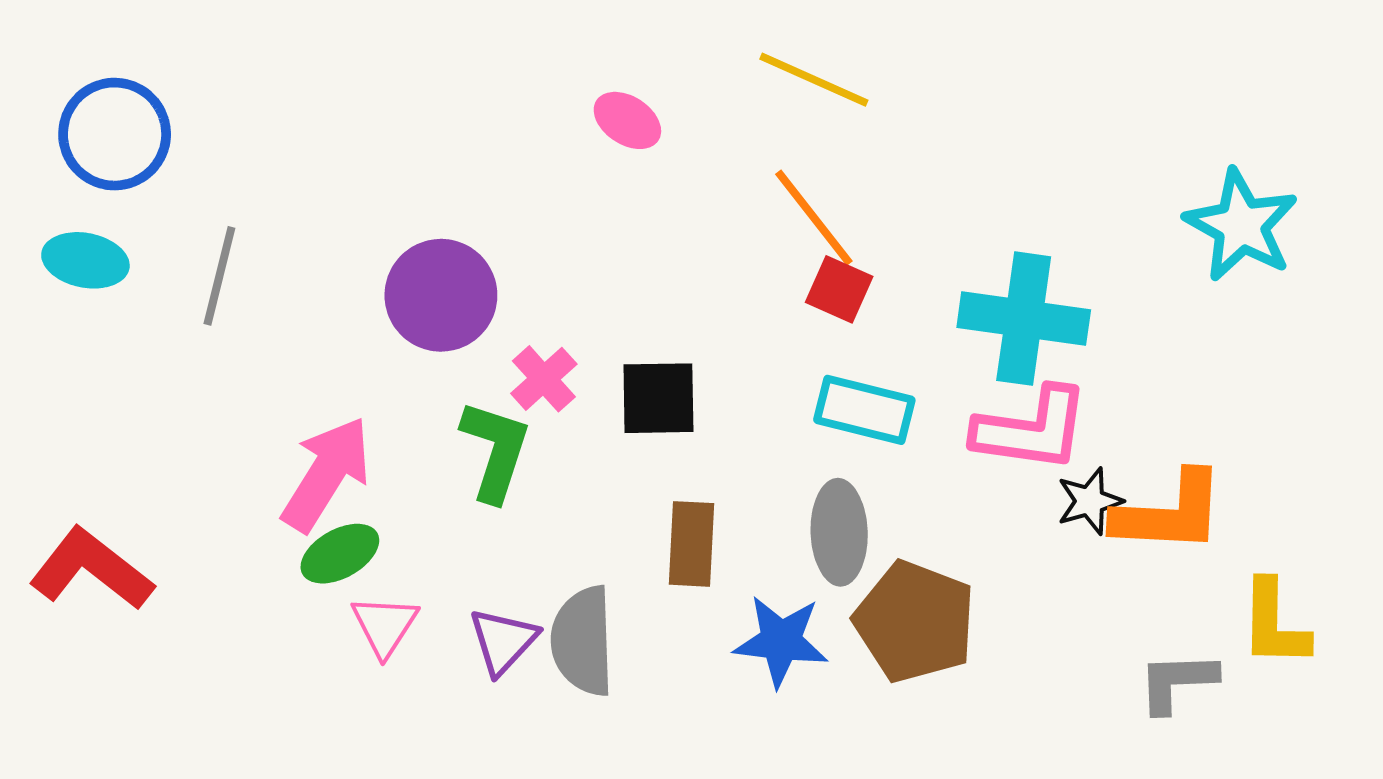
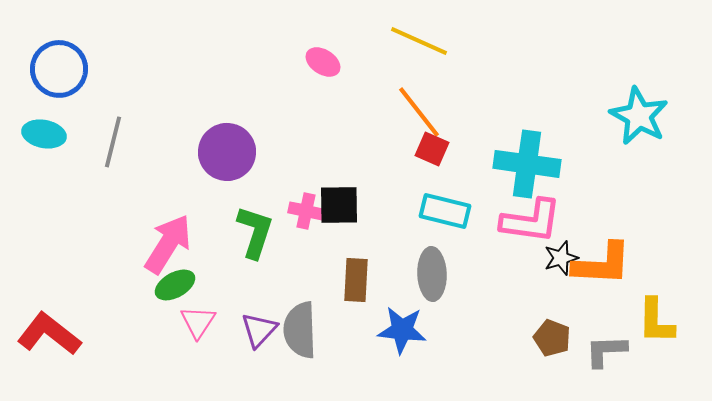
pink cross: (544, 379) -> (306, 211), moved, turned -36
red L-shape: (91, 569) -> (49, 334), moved
brown pentagon: (915, 622) -> (552, 338), moved, size x0.6

